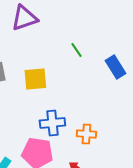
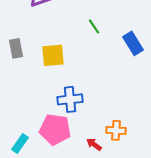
orange cross: (86, 134) -> (116, 130), moved

